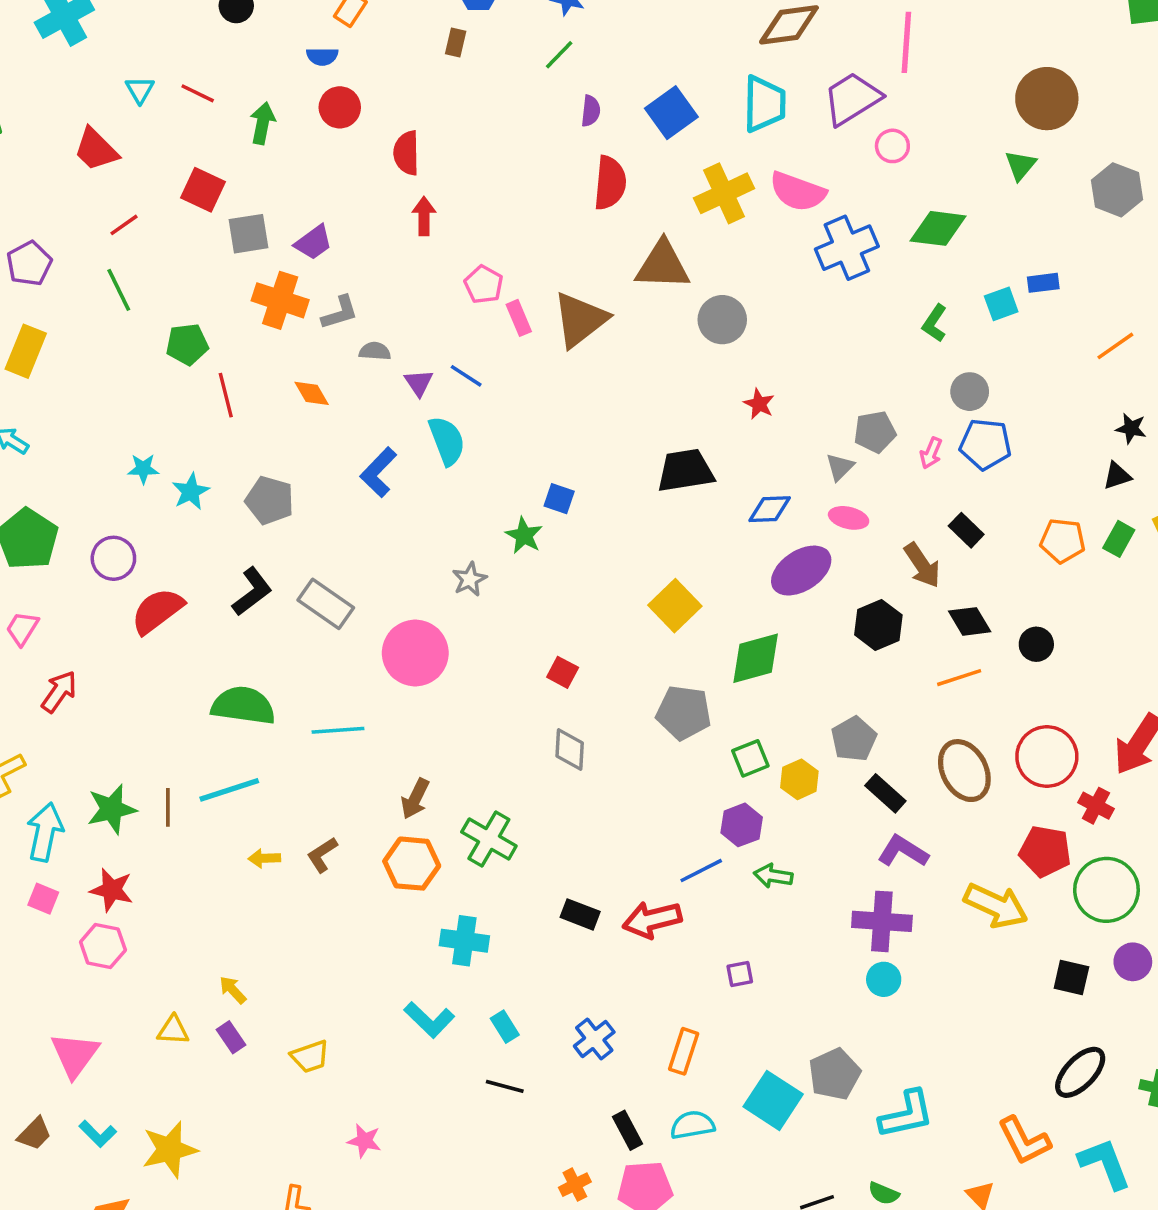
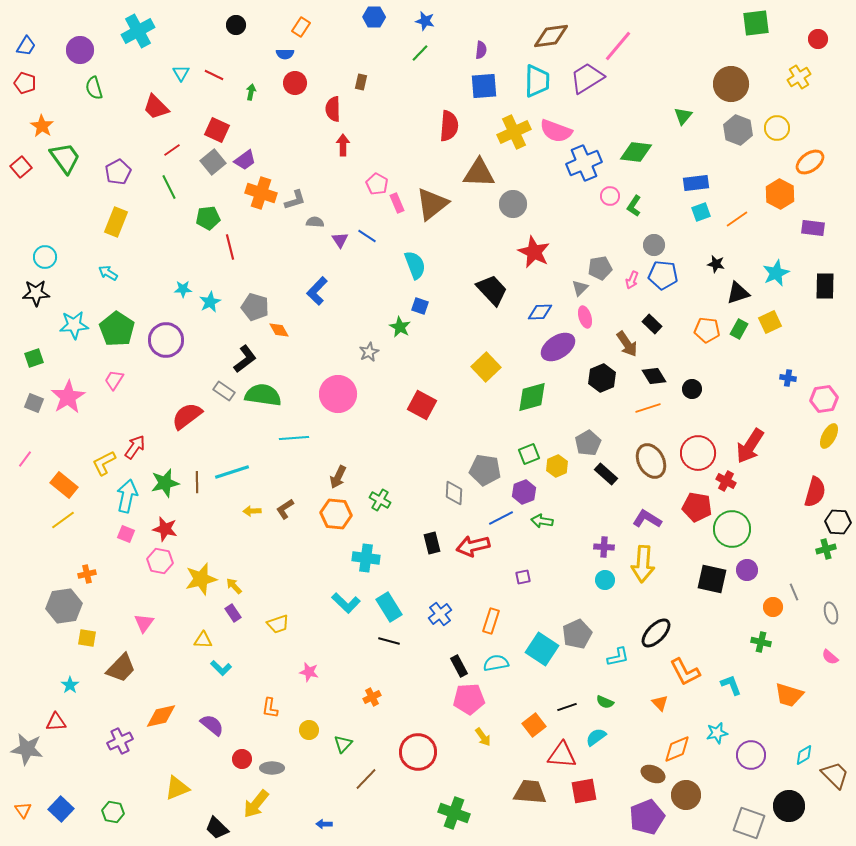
brown rectangle: (456, 42) -> (361, 82), moved
pink line: (906, 42) -> (618, 46), turned 36
brown circle: (1047, 99) -> (731, 84), moved
purple semicircle: (591, 111) -> (481, 50), moved
blue square: (671, 113) -> (484, 86), turned 32
green arrow: (263, 123) -> (251, 92), size x0.7
pink circle: (892, 146) -> (610, 196), moved
gray square: (249, 234) -> (213, 162), moved, turned -30
purple trapezoid: (313, 242) -> (245, 160), moved
blue rectangle: (1043, 283) -> (696, 183), size x1.4
cyan square: (1001, 304) -> (701, 212), moved
orange diamond: (312, 393) -> (279, 330), moved
red star: (759, 404) -> (534, 252), size x1.8
black star: (1131, 428) -> (716, 264), moved
cyan semicircle: (447, 441) -> (415, 265), moved
black trapezoid: (685, 471) -> (492, 290), turned 56
black triangle: (1117, 476) -> (738, 293), size x1.4
pink ellipse: (849, 518) -> (585, 317), turned 60
purple circle: (113, 558) -> (166, 340), size x1.4
gray rectangle: (326, 604) -> (224, 391), moved, size x0.7
red semicircle: (157, 611) -> (187, 416), moved
red square: (563, 672) -> (422, 405), size x1.6
red arrow: (59, 692) -> (135, 447), moved
green semicircle: (243, 706) -> (263, 395), moved
gray pentagon: (684, 713) -> (485, 470), moved
gray diamond: (570, 750) -> (454, 493), moved
green cross: (489, 839) -> (380, 500), size x0.7
purple L-shape: (903, 851) -> (647, 519), moved
yellow arrow: (996, 906) -> (643, 564), moved, turned 69
black rectangle: (580, 914) -> (432, 543), turned 55
purple cross: (882, 921) -> (604, 547), size x0.6
black square: (1071, 978) -> (712, 579), size x1.4
cyan rectangle: (505, 1027) -> (389, 607), size x1.6
yellow triangle: (173, 1030) -> (203, 640), moved
pink triangle: (75, 1055) -> (144, 623), size x0.7
black ellipse: (1080, 1072) -> (656, 633), moved
cyan L-shape: (906, 1114) -> (618, 657), size x0.7
brown trapezoid: (34, 1134) -> (121, 668), size x1.5
cyan L-shape: (98, 1134) -> (221, 668), moved
yellow star: (170, 1150) -> (201, 579), moved
cyan L-shape: (1105, 1164) -> (731, 685), size x0.7
orange cross: (575, 1185) -> (372, 697), moved

